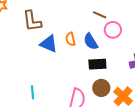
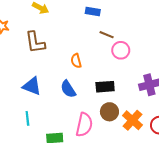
blue semicircle: (91, 42) -> (68, 89), moved
blue triangle: (49, 44) -> (32, 86), moved
cyan line: (32, 92) -> (27, 118), moved

